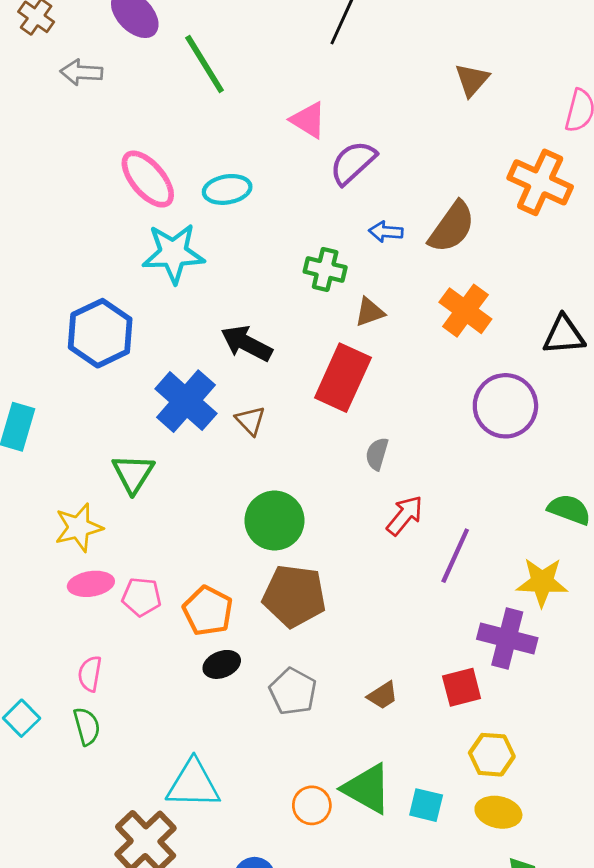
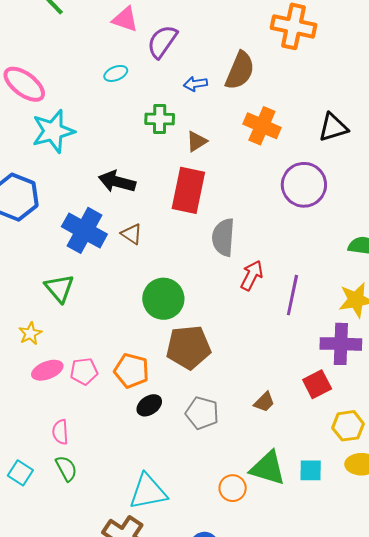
cyan ellipse: (227, 189) -> (116, 73), moved, size x0.7
gray semicircle: (377, 454) -> (223, 237), size x1.6
yellow star: (79, 527) -> (30, 333), size x0.7

